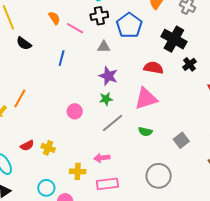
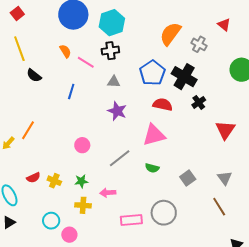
blue pentagon: (129, 25) -> (152, 73), moved
green star: (106, 99) -> (81, 181), moved
pink rectangle: (107, 184) -> (131, 220), moved

